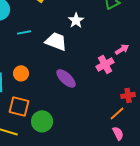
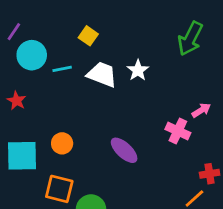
cyan line: (24, 32) -> (62, 69), moved
white trapezoid: (56, 41) -> (102, 74), moved
pink cross: (105, 64) -> (178, 131), turned -36

